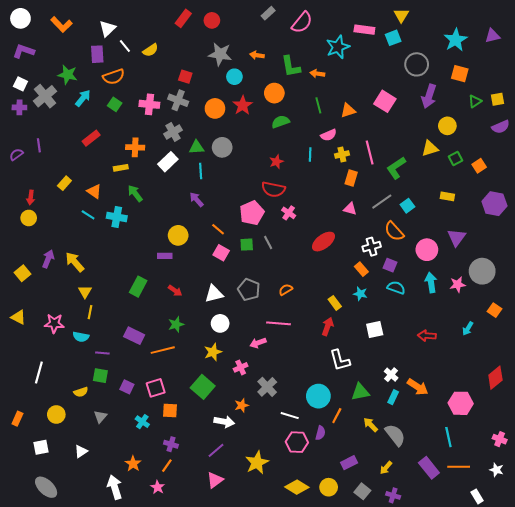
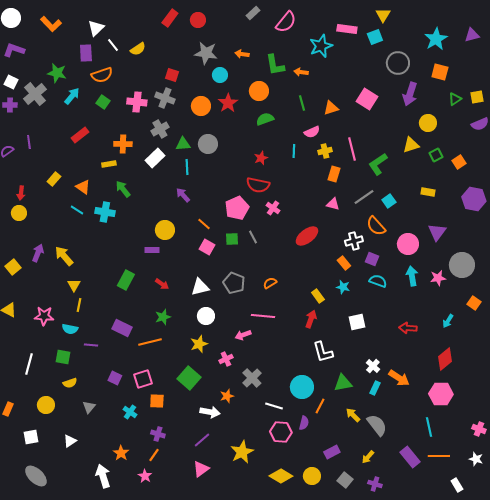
green square: (100, 376) -> (63, 357), moved
red diamond: (495, 378) -> (445, 359), moved

